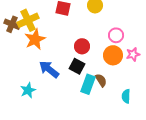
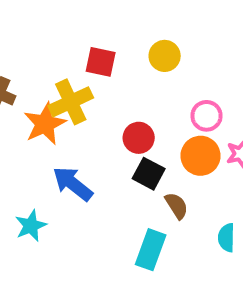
yellow cross: (28, 20) -> (71, 102), moved
black square: (77, 66) -> (149, 174), moved
cyan rectangle: (88, 84) -> (151, 250), moved

